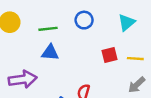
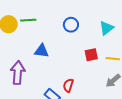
green line: (48, 29) -> (28, 20), moved
purple arrow: (23, 79) -> (18, 73), turned -80

